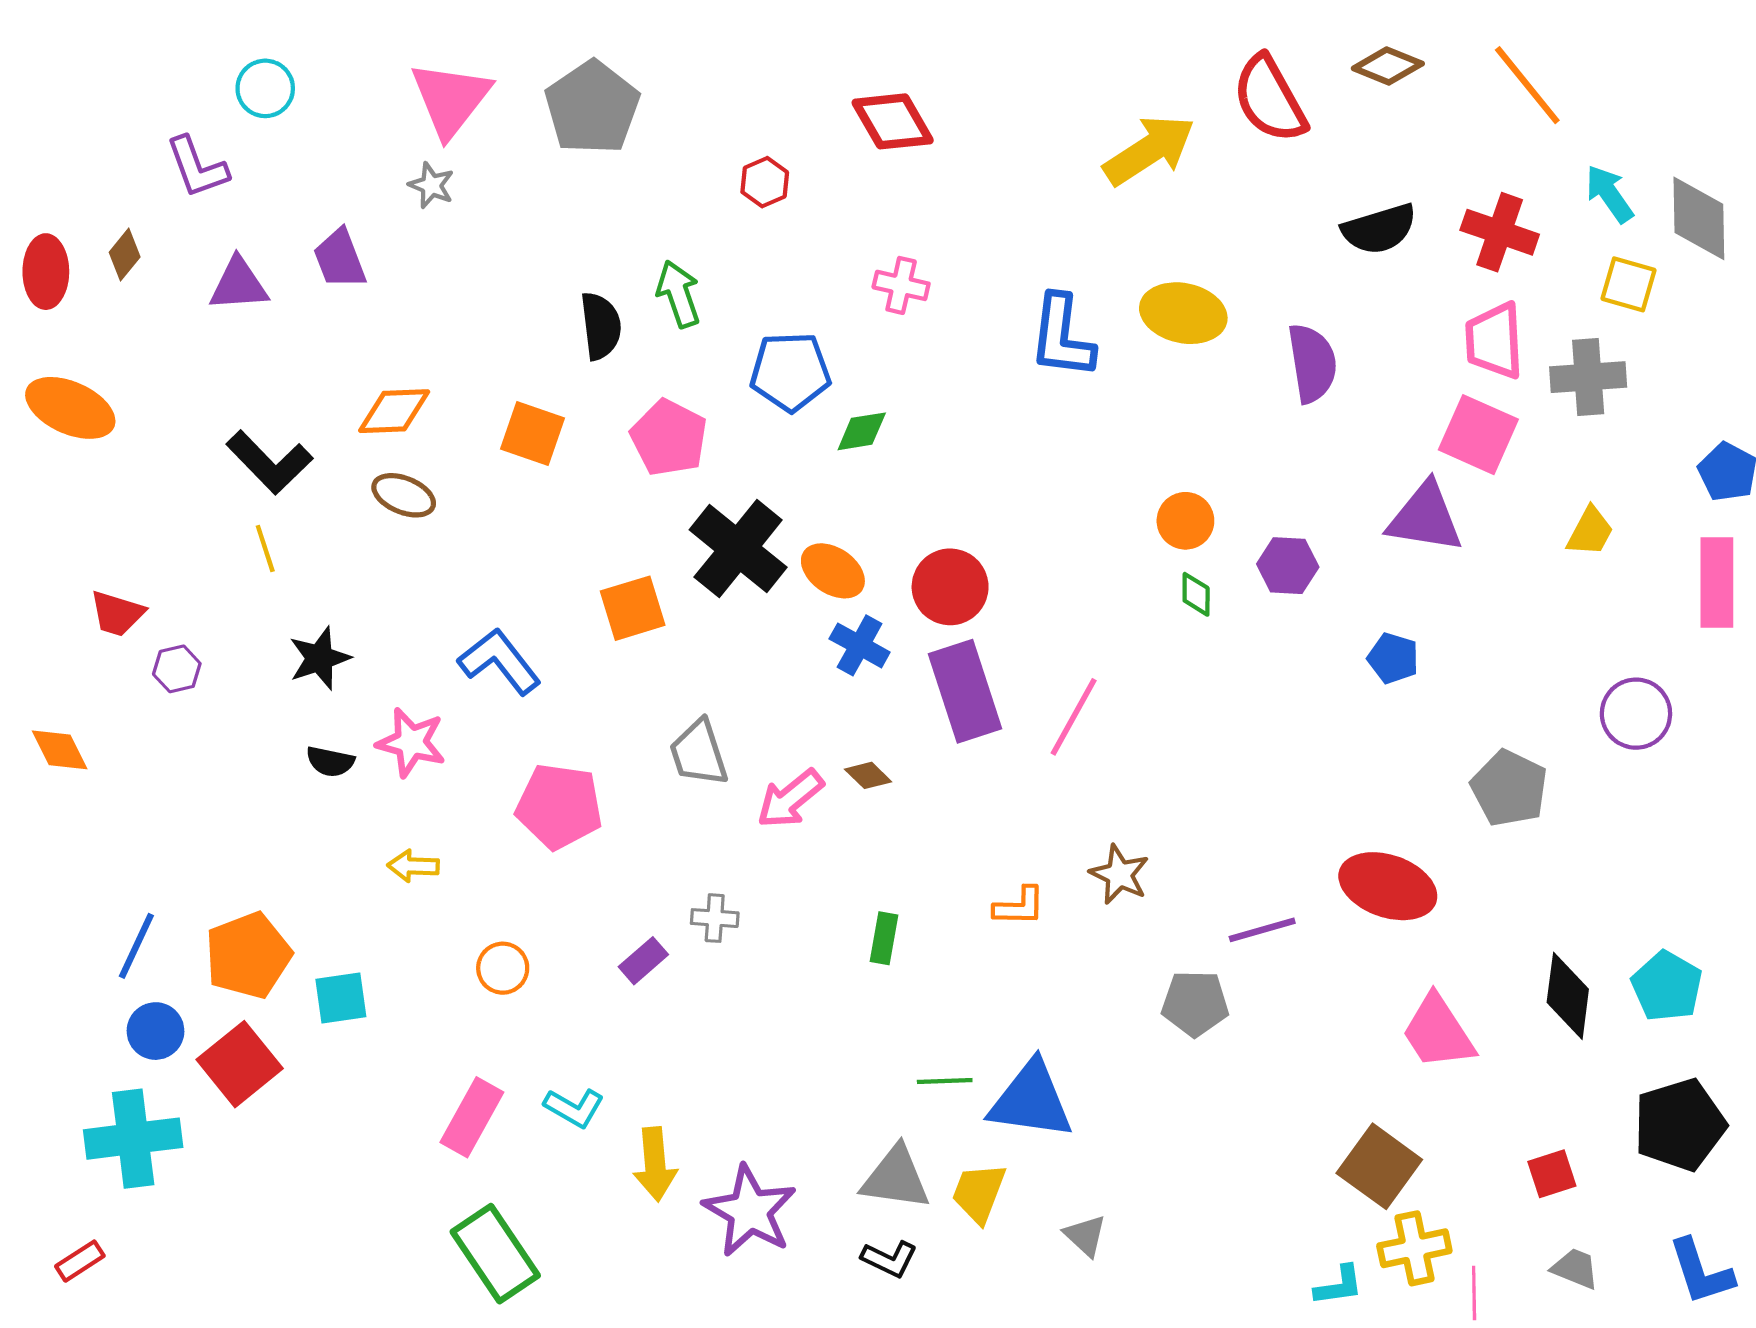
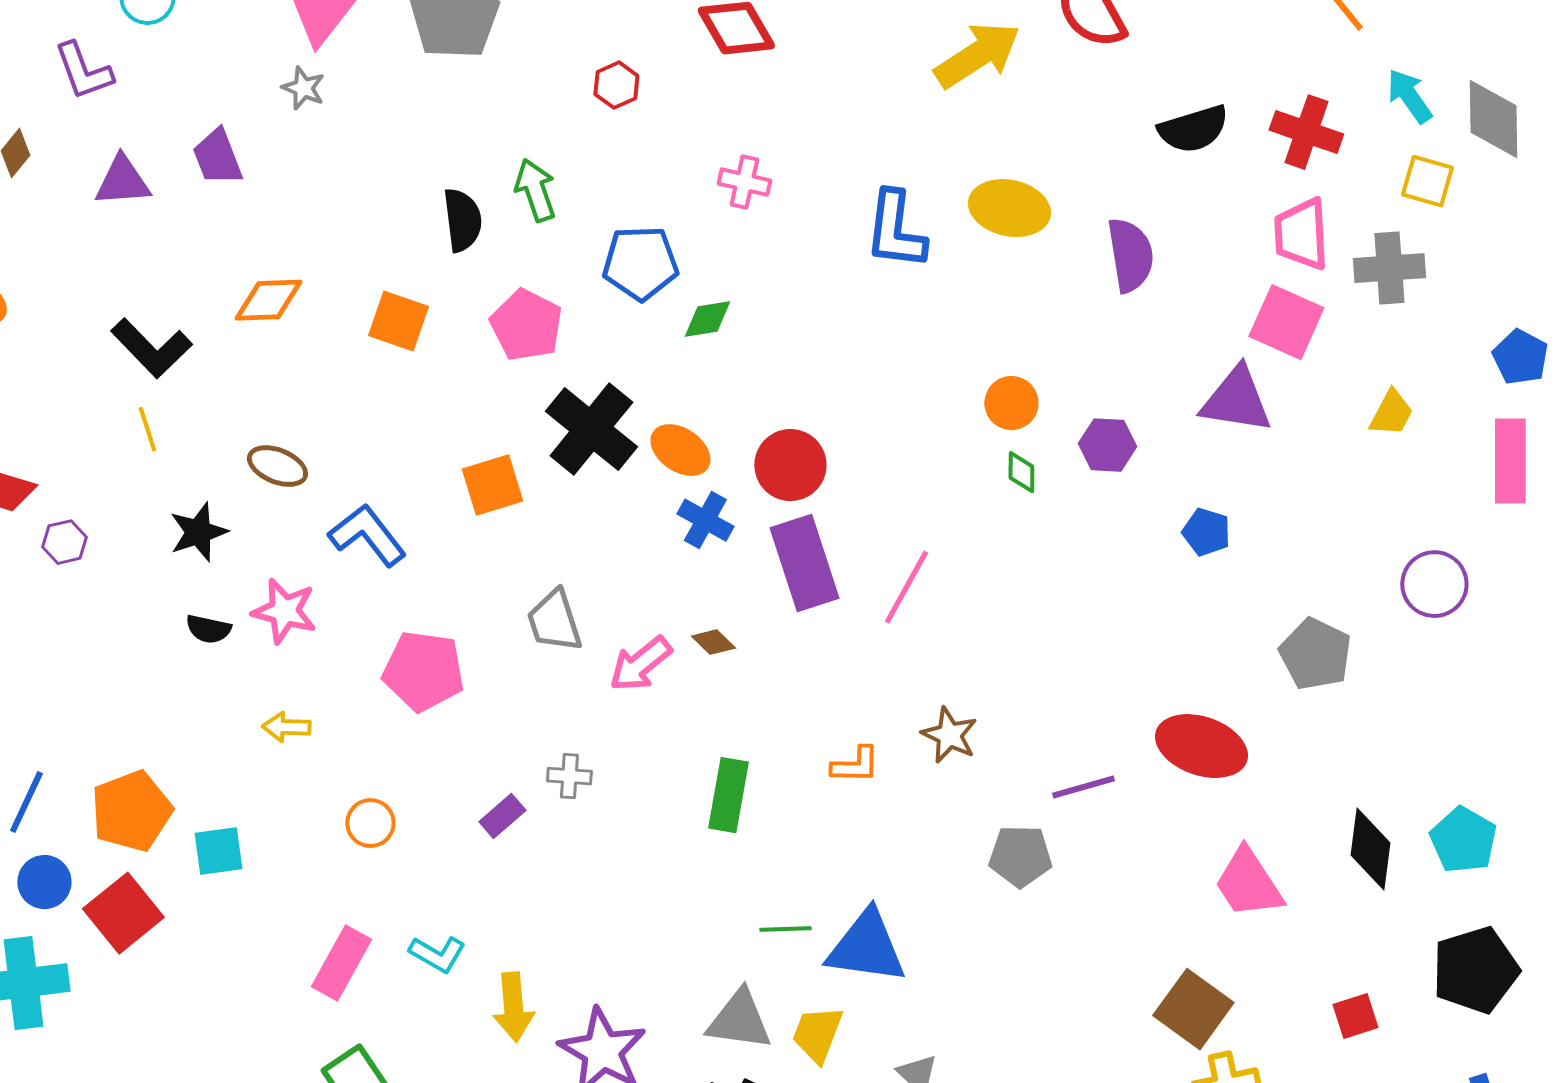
brown ellipse: (404, 495) -> (277, 466), moved
green rectangle: (884, 938) -> (728, 795), size x1.5

